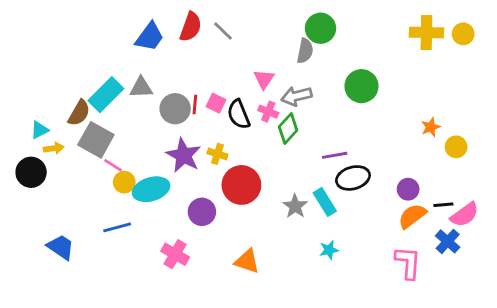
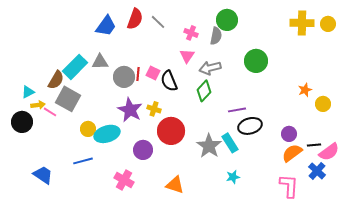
pink cross: (268, 112) -> (191, 33), moved
pink line: (113, 165) -> (50, 112), moved
gray star: (295, 206) -> (209, 146), size x1.4

